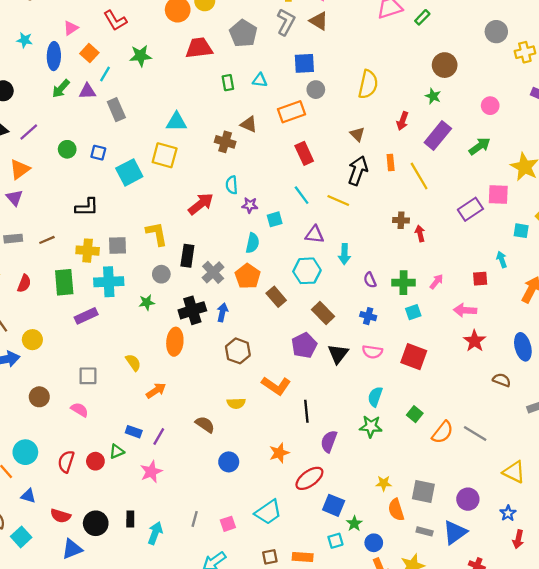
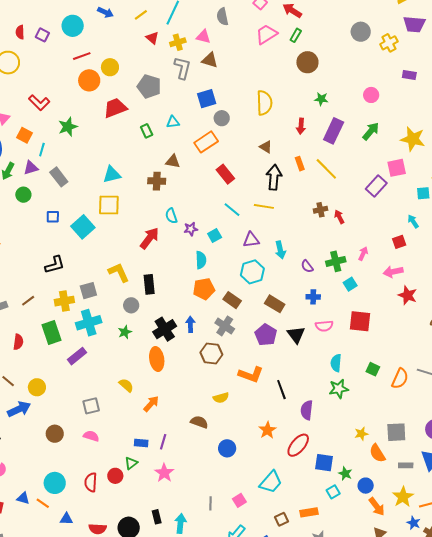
brown circle: (445, 65) -> (307, 62), moved
green circle: (67, 149) -> (23, 195), moved
gray cross: (213, 272) -> (225, 326), moved
orange pentagon: (248, 276) -> (204, 289), turned -30

